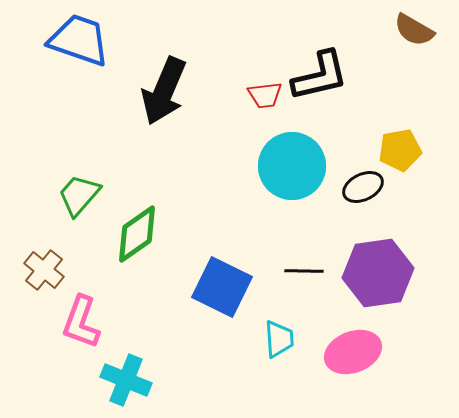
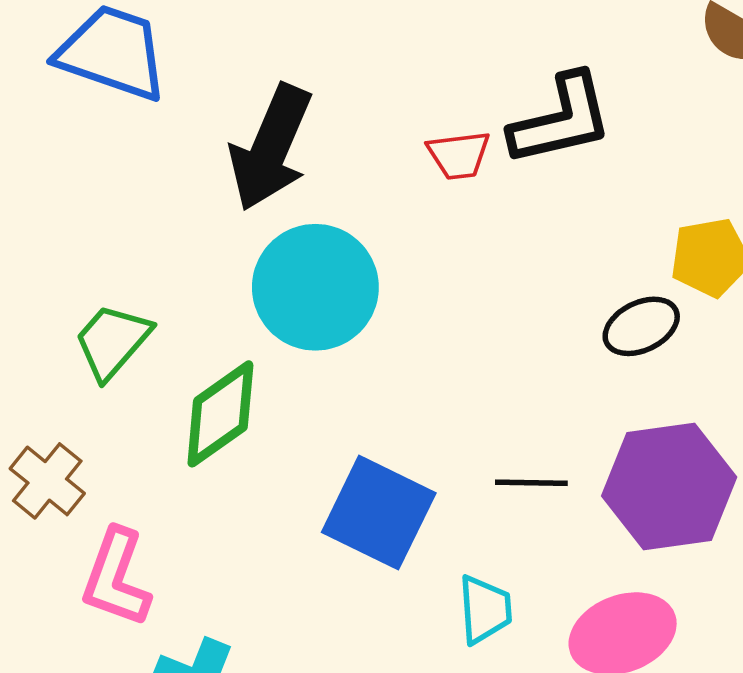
cyan circle: (292, 166) -> (315, 287), moved

